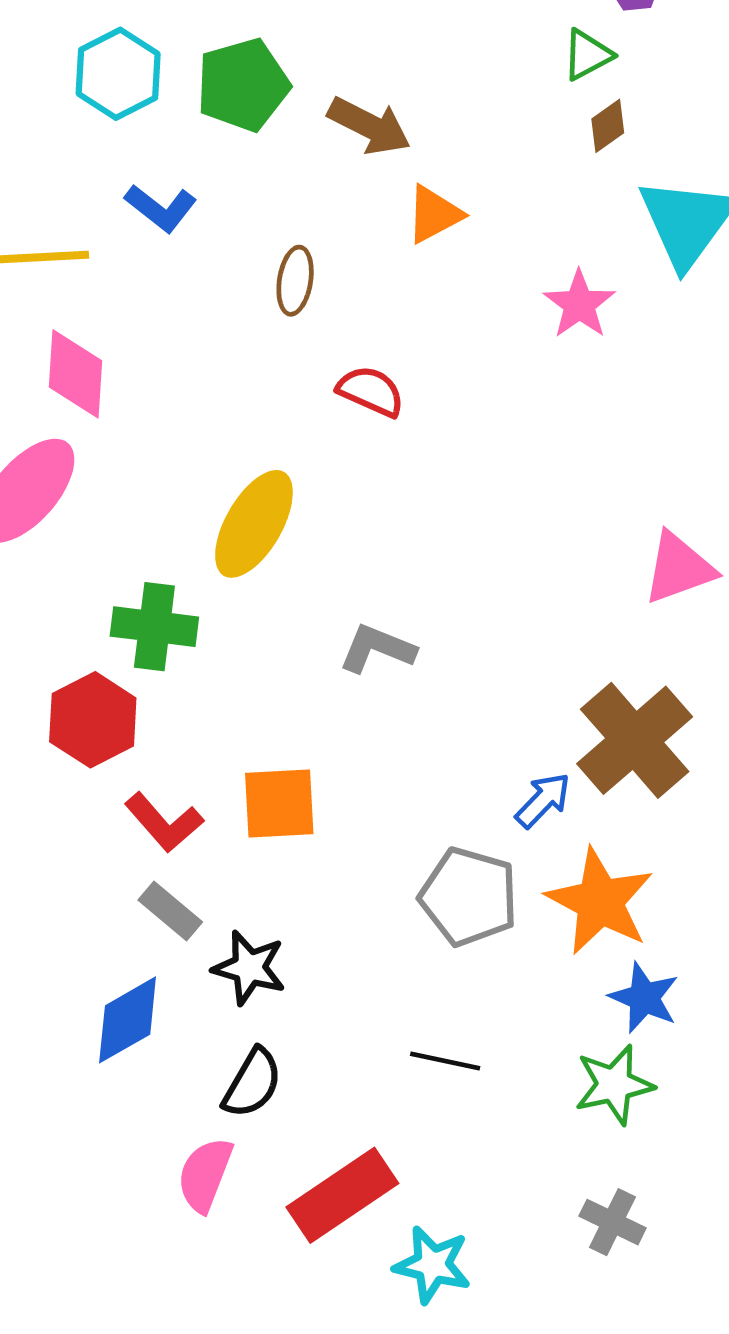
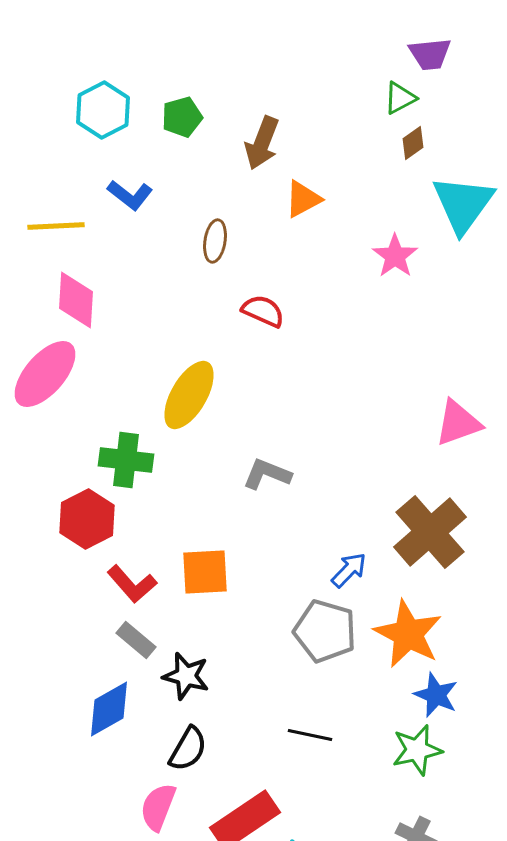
green pentagon: (243, 85) -> (182, 117), size x0.7
brown arrow: (369, 126) -> (262, 143), turned 84
blue arrow: (543, 800) -> (349, 570), moved

